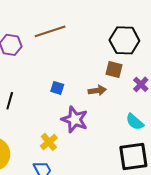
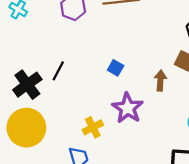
brown arrow: (97, 90) -> (160, 81), turned -90

